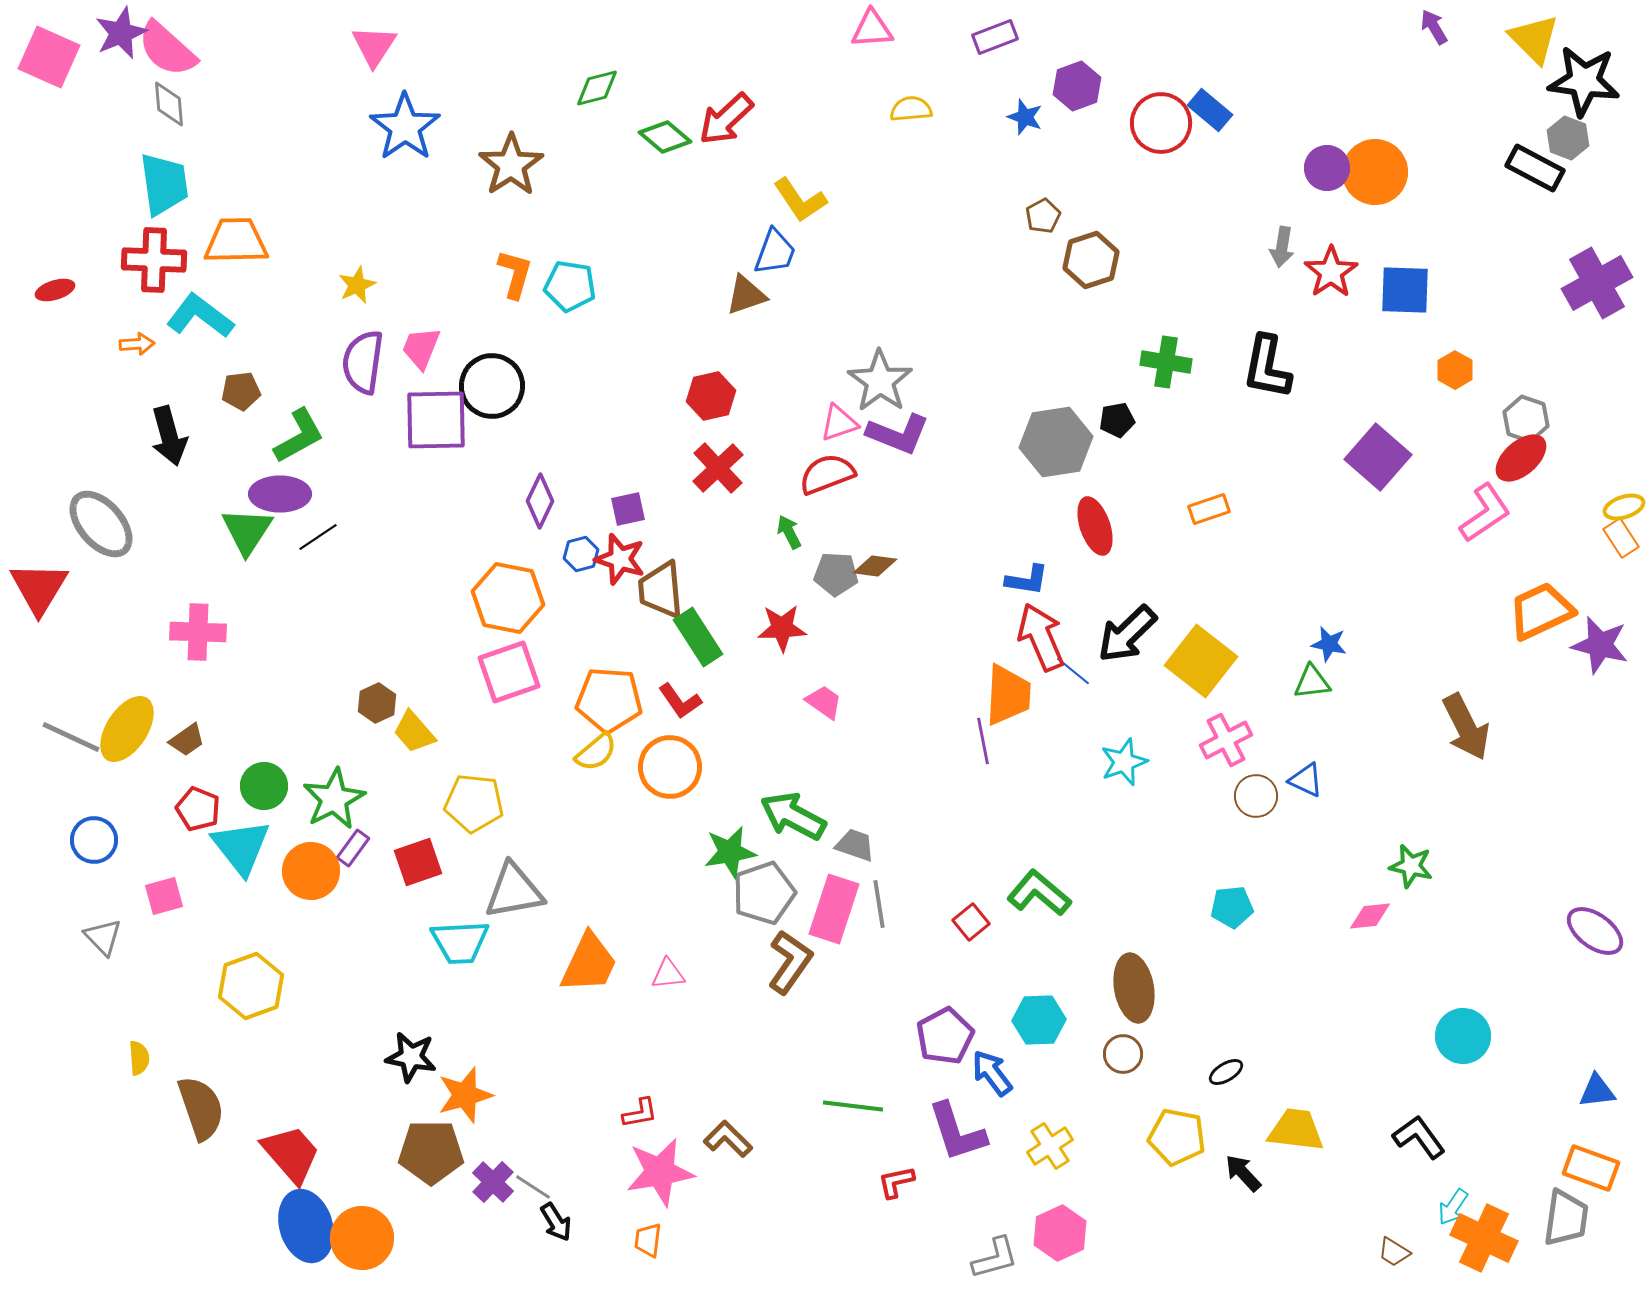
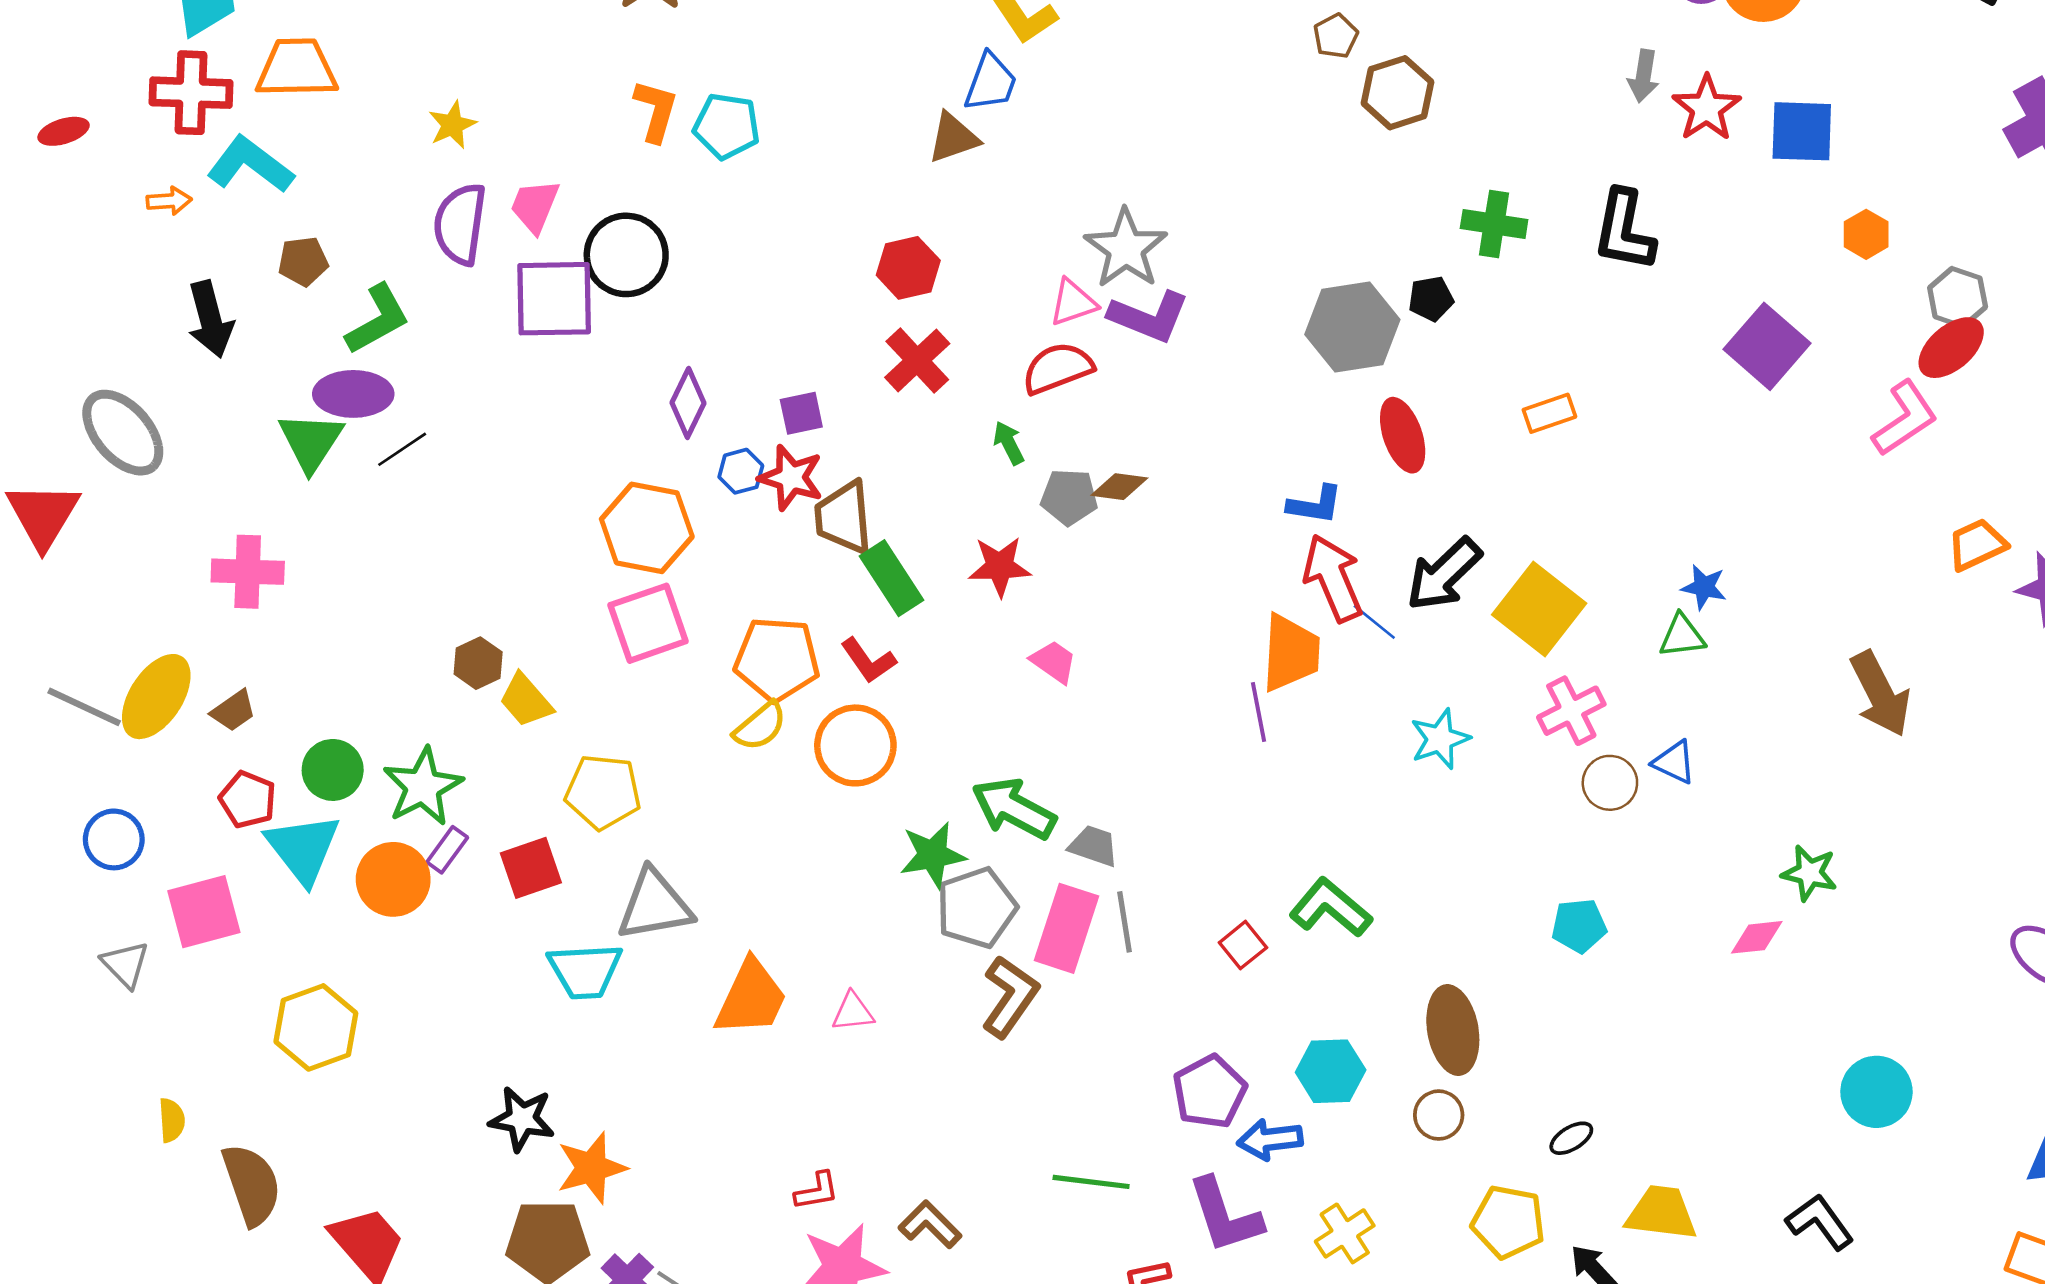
orange trapezoid: (1541, 611) -> (1977, 545), size x0.7
pink square: (164, 896) -> (204, 912), size x1.5
blue arrow: (992, 1073) -> (1270, 1139), turned -60

